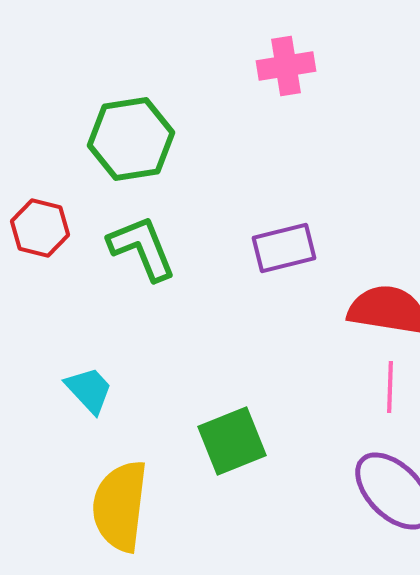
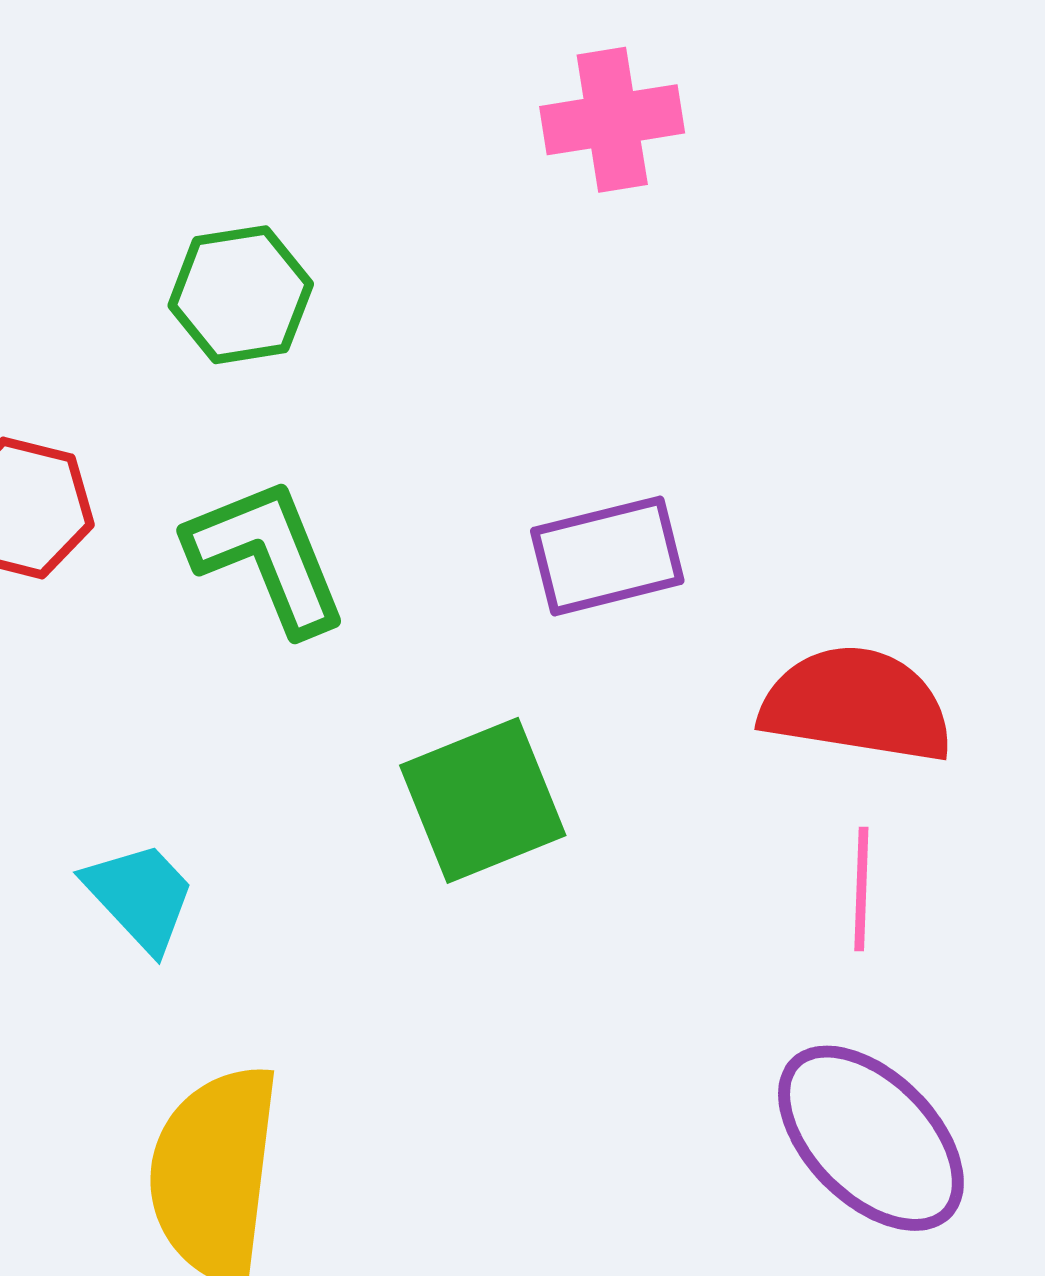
green hexagon: (131, 139) -> (241, 295), size x0.7
green square: (232, 441) -> (483, 800), moved

